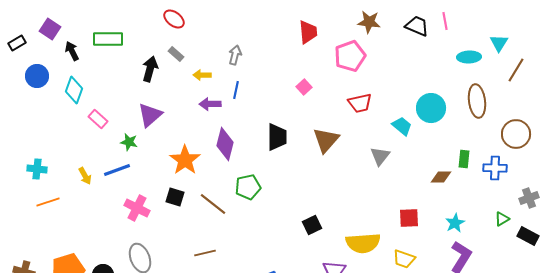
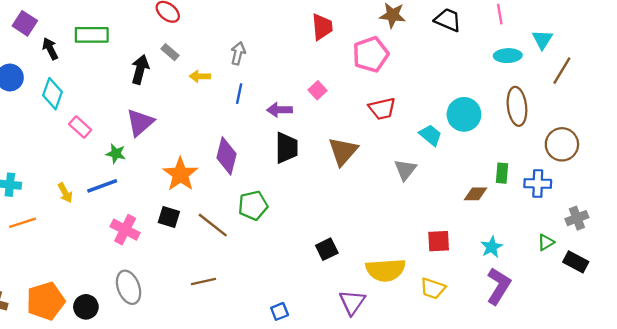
pink line: (445, 21) -> (500, 14), moved
purple arrow: (210, 104) -> (280, 110), moved

